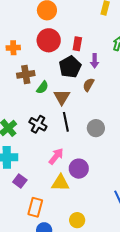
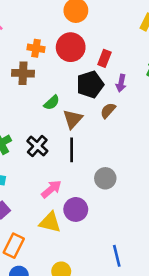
orange cross: (13, 48) -> (36, 48), moved
brown cross: (26, 74) -> (23, 73), moved
gray circle: (96, 128) -> (105, 178), moved

